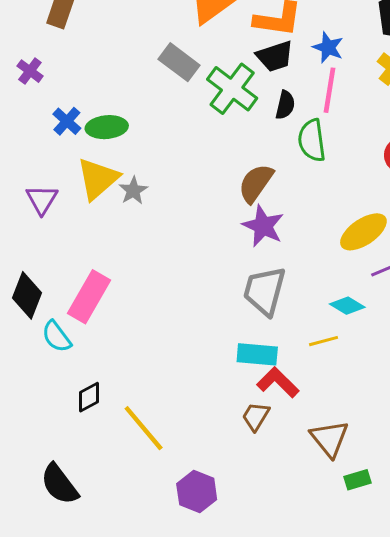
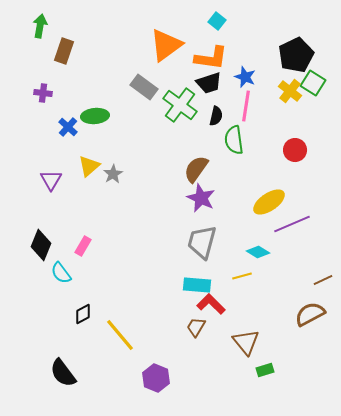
purple cross: (30, 71) -> (43, 93), turned -30
green ellipse: (107, 127) -> (95, 116), moved
yellow triangle: (98, 179) -> (89, 166), size x0.7
pink rectangle: (89, 297) -> (83, 246), size x0.6

